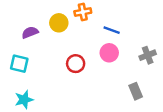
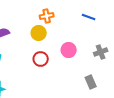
yellow circle: (59, 23) -> (39, 33), moved
blue line: (112, 30) -> (89, 17), moved

